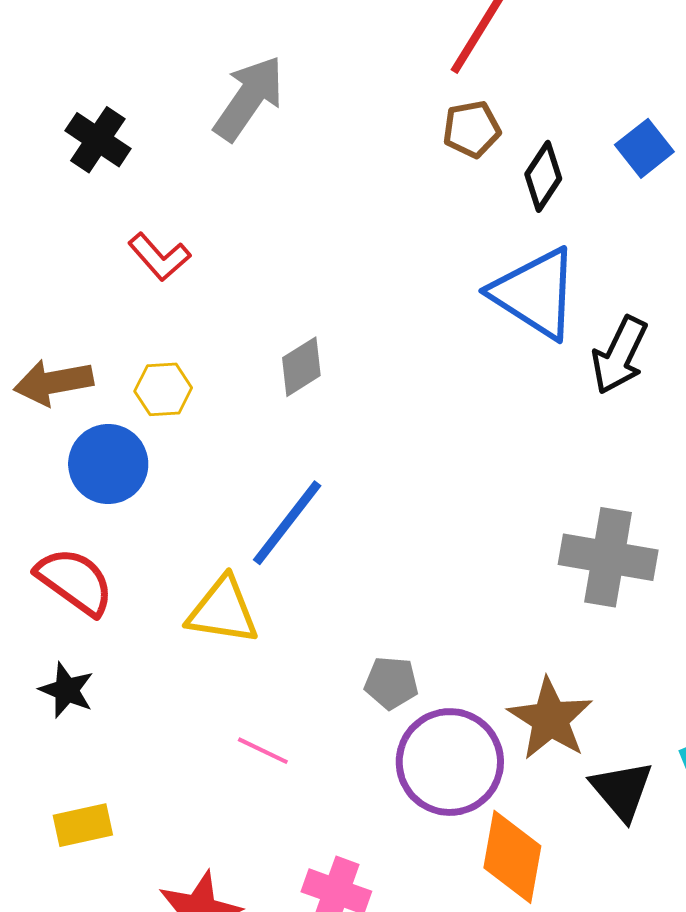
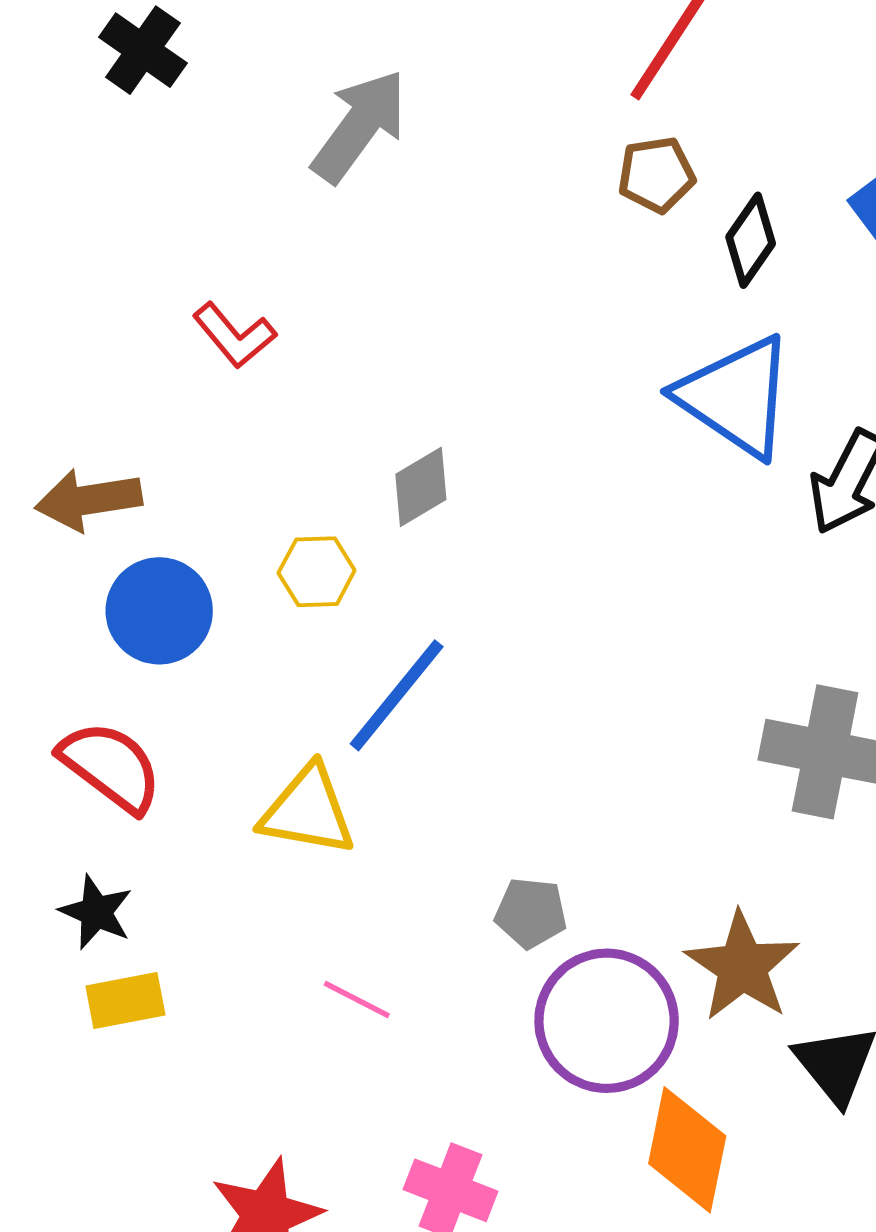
black cross: (98, 140) -> (143, 50), moved
yellow hexagon: (163, 389) -> (317, 572), moved
yellow rectangle: (83, 825) -> (125, 1001), moved

